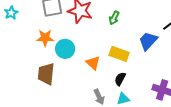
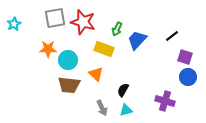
blue trapezoid: (148, 41) -> (137, 40), moved
yellow rectangle: (119, 54) -> (104, 49), moved
brown trapezoid: (46, 74) -> (69, 85), moved, turned -90

